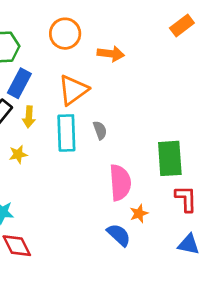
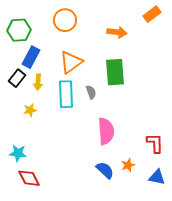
orange arrow: (111, 54) -> (117, 32), moved
green rectangle: (170, 158) -> (115, 72), moved
orange star: (139, 213) -> (128, 165), moved

